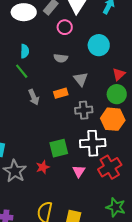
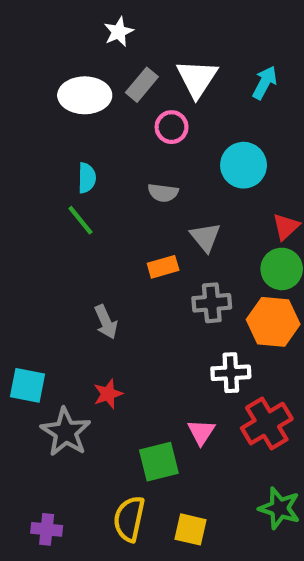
gray arrow: (34, 97) -> (106, 322), moved
white cross: (93, 143) -> (231, 373), size x0.7
green square: (59, 148) -> (159, 462), moved
red star: (43, 167) -> (108, 394), moved

